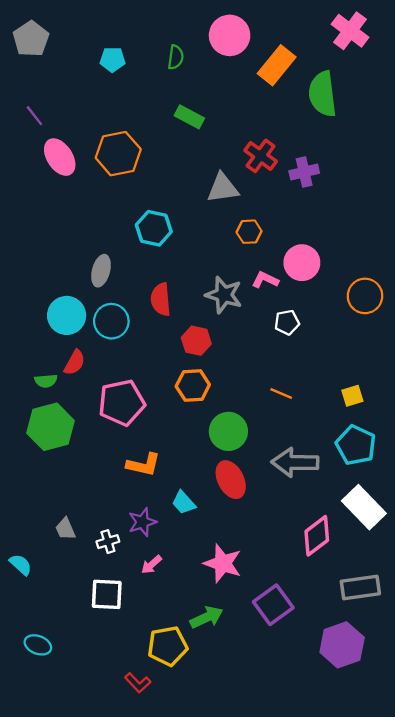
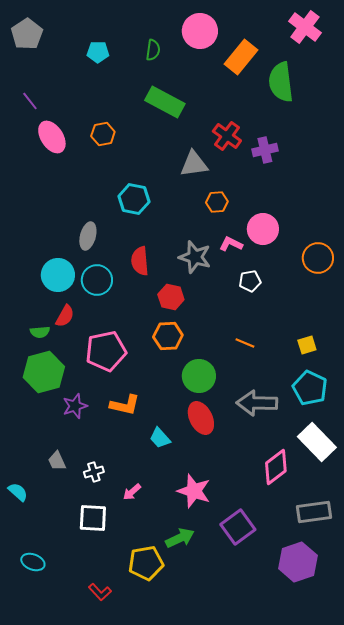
green rectangle: (189, 117) -> (165, 102), size x1.5
orange hexagon: (118, 154) -> (103, 134), size x0.6
purple star: (142, 522) -> (75, 406), moved
red L-shape: (138, 683) -> (100, 592), moved

